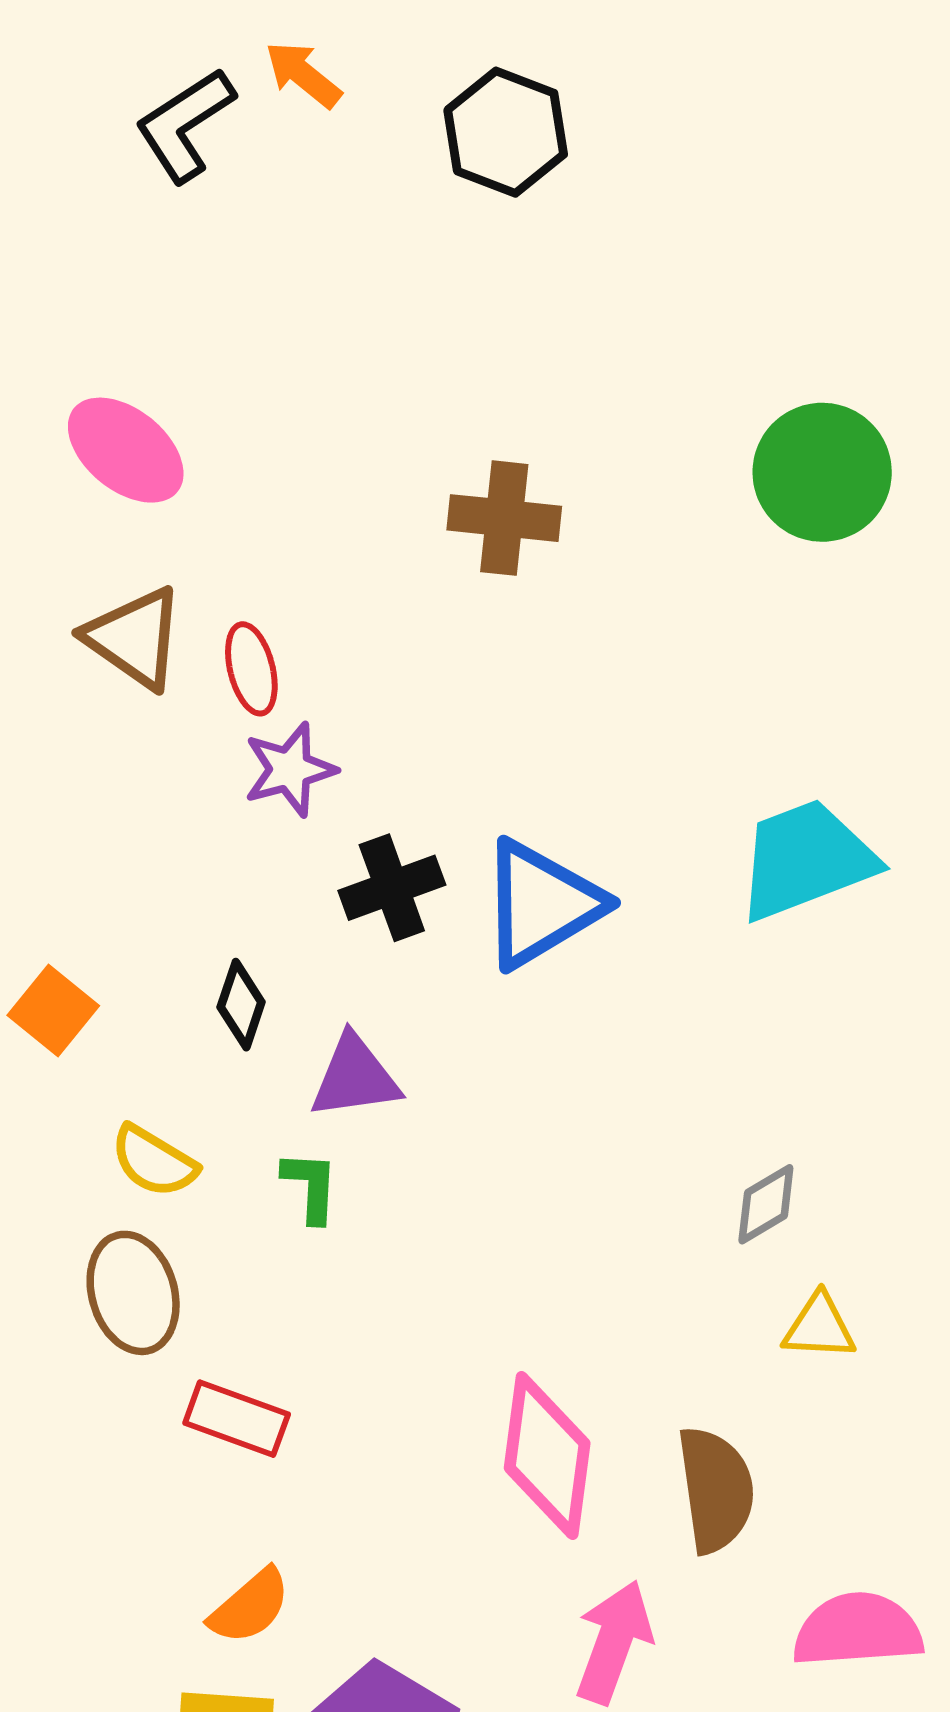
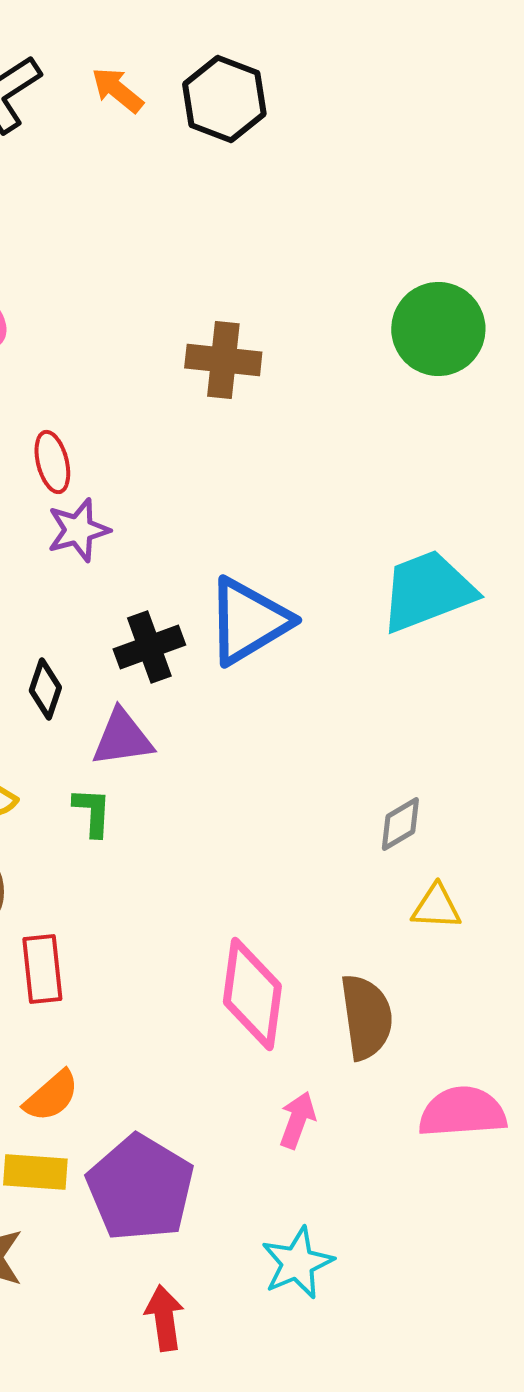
orange arrow: (303, 74) -> (117, 90), moved
black cross: (392, 888) -> (149, 647), moved
red rectangle: (237, 1419) -> (42, 969), turned 64
pink arrow: (614, 1642) -> (297, 1120), size x0.7

